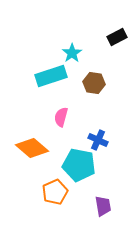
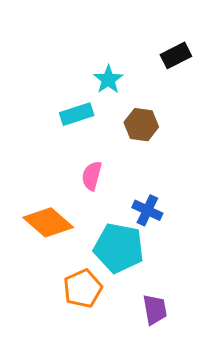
cyan rectangle: (51, 76) -> (77, 114), size x0.7

